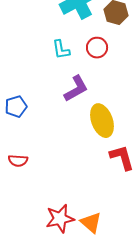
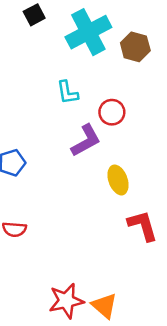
red circle: (97, 48) -> (112, 112), moved
yellow ellipse: (102, 121) -> (118, 180), size x0.7

